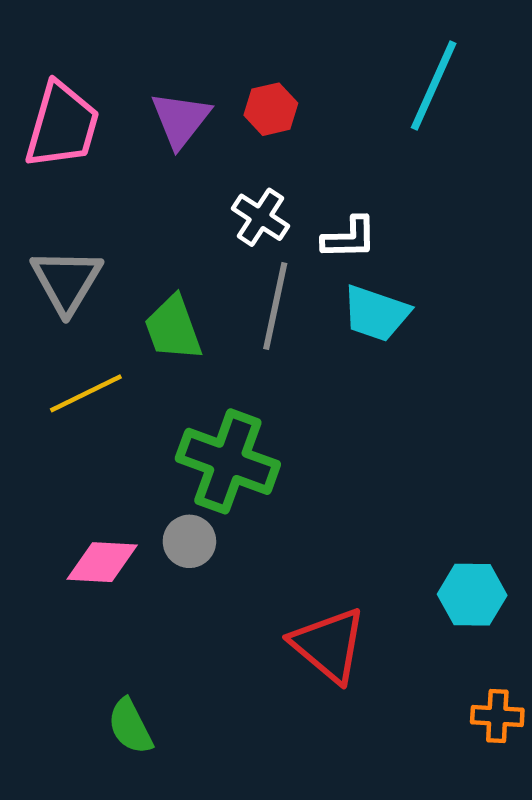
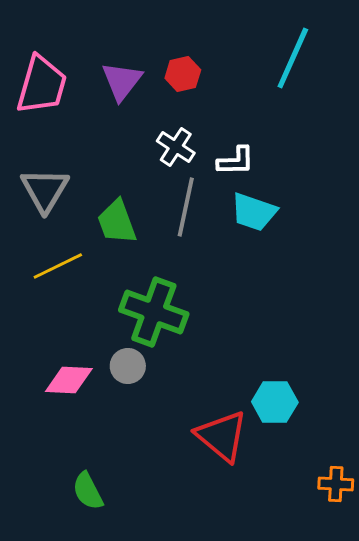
cyan hexagon: (472, 595) -> (275, 402), moved

